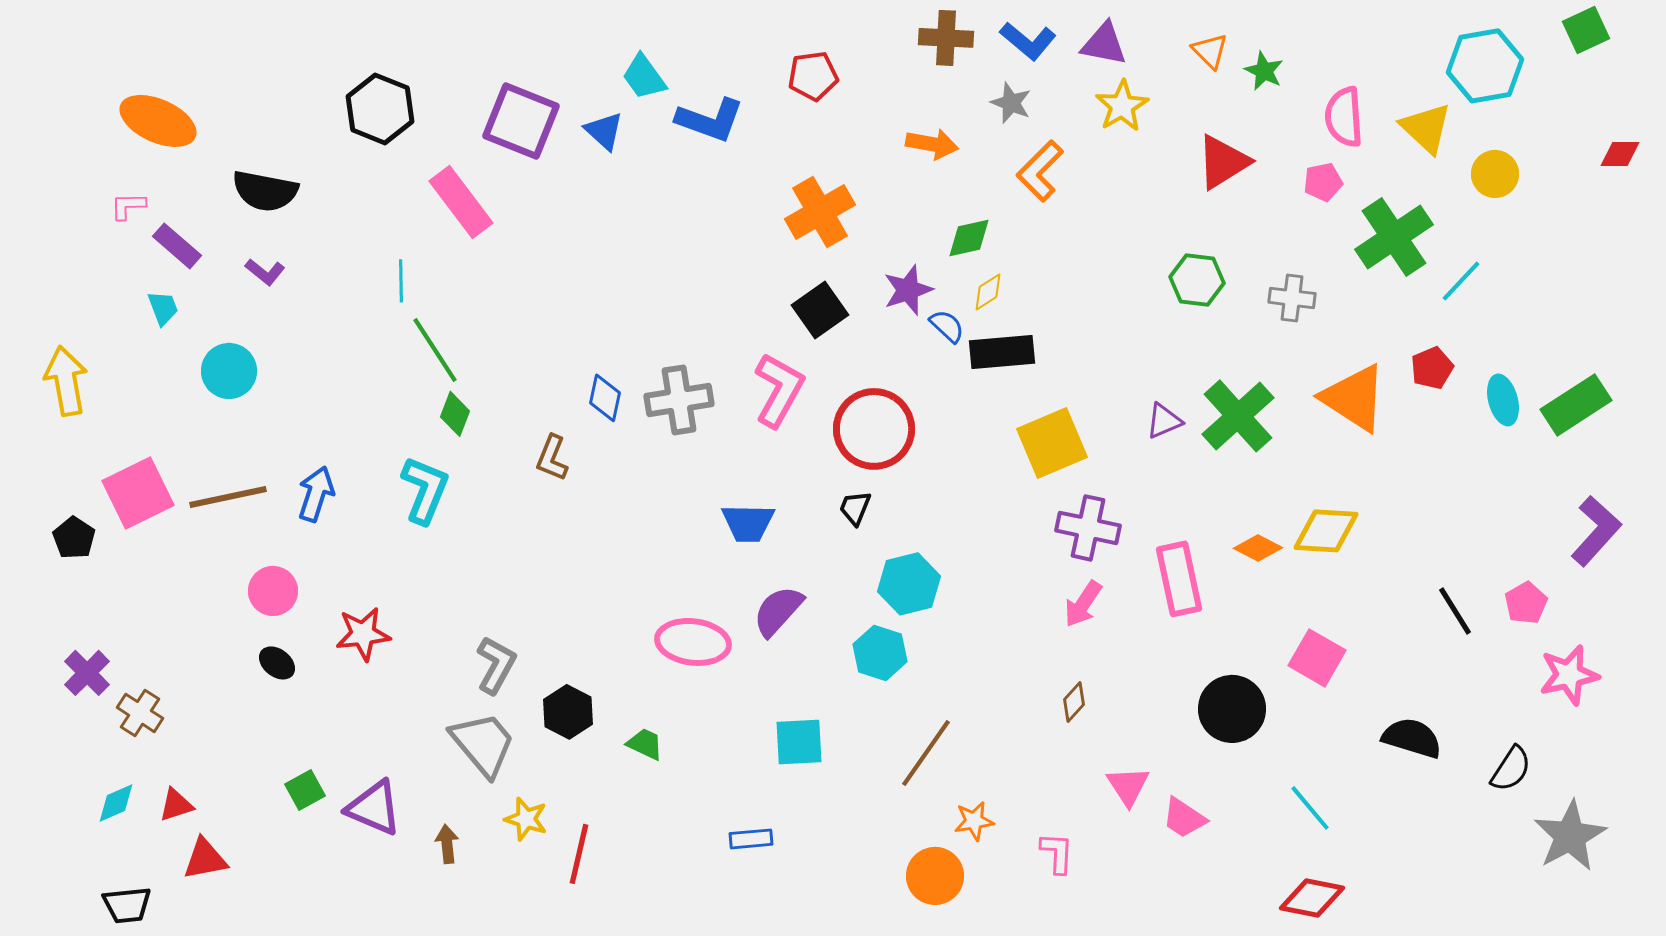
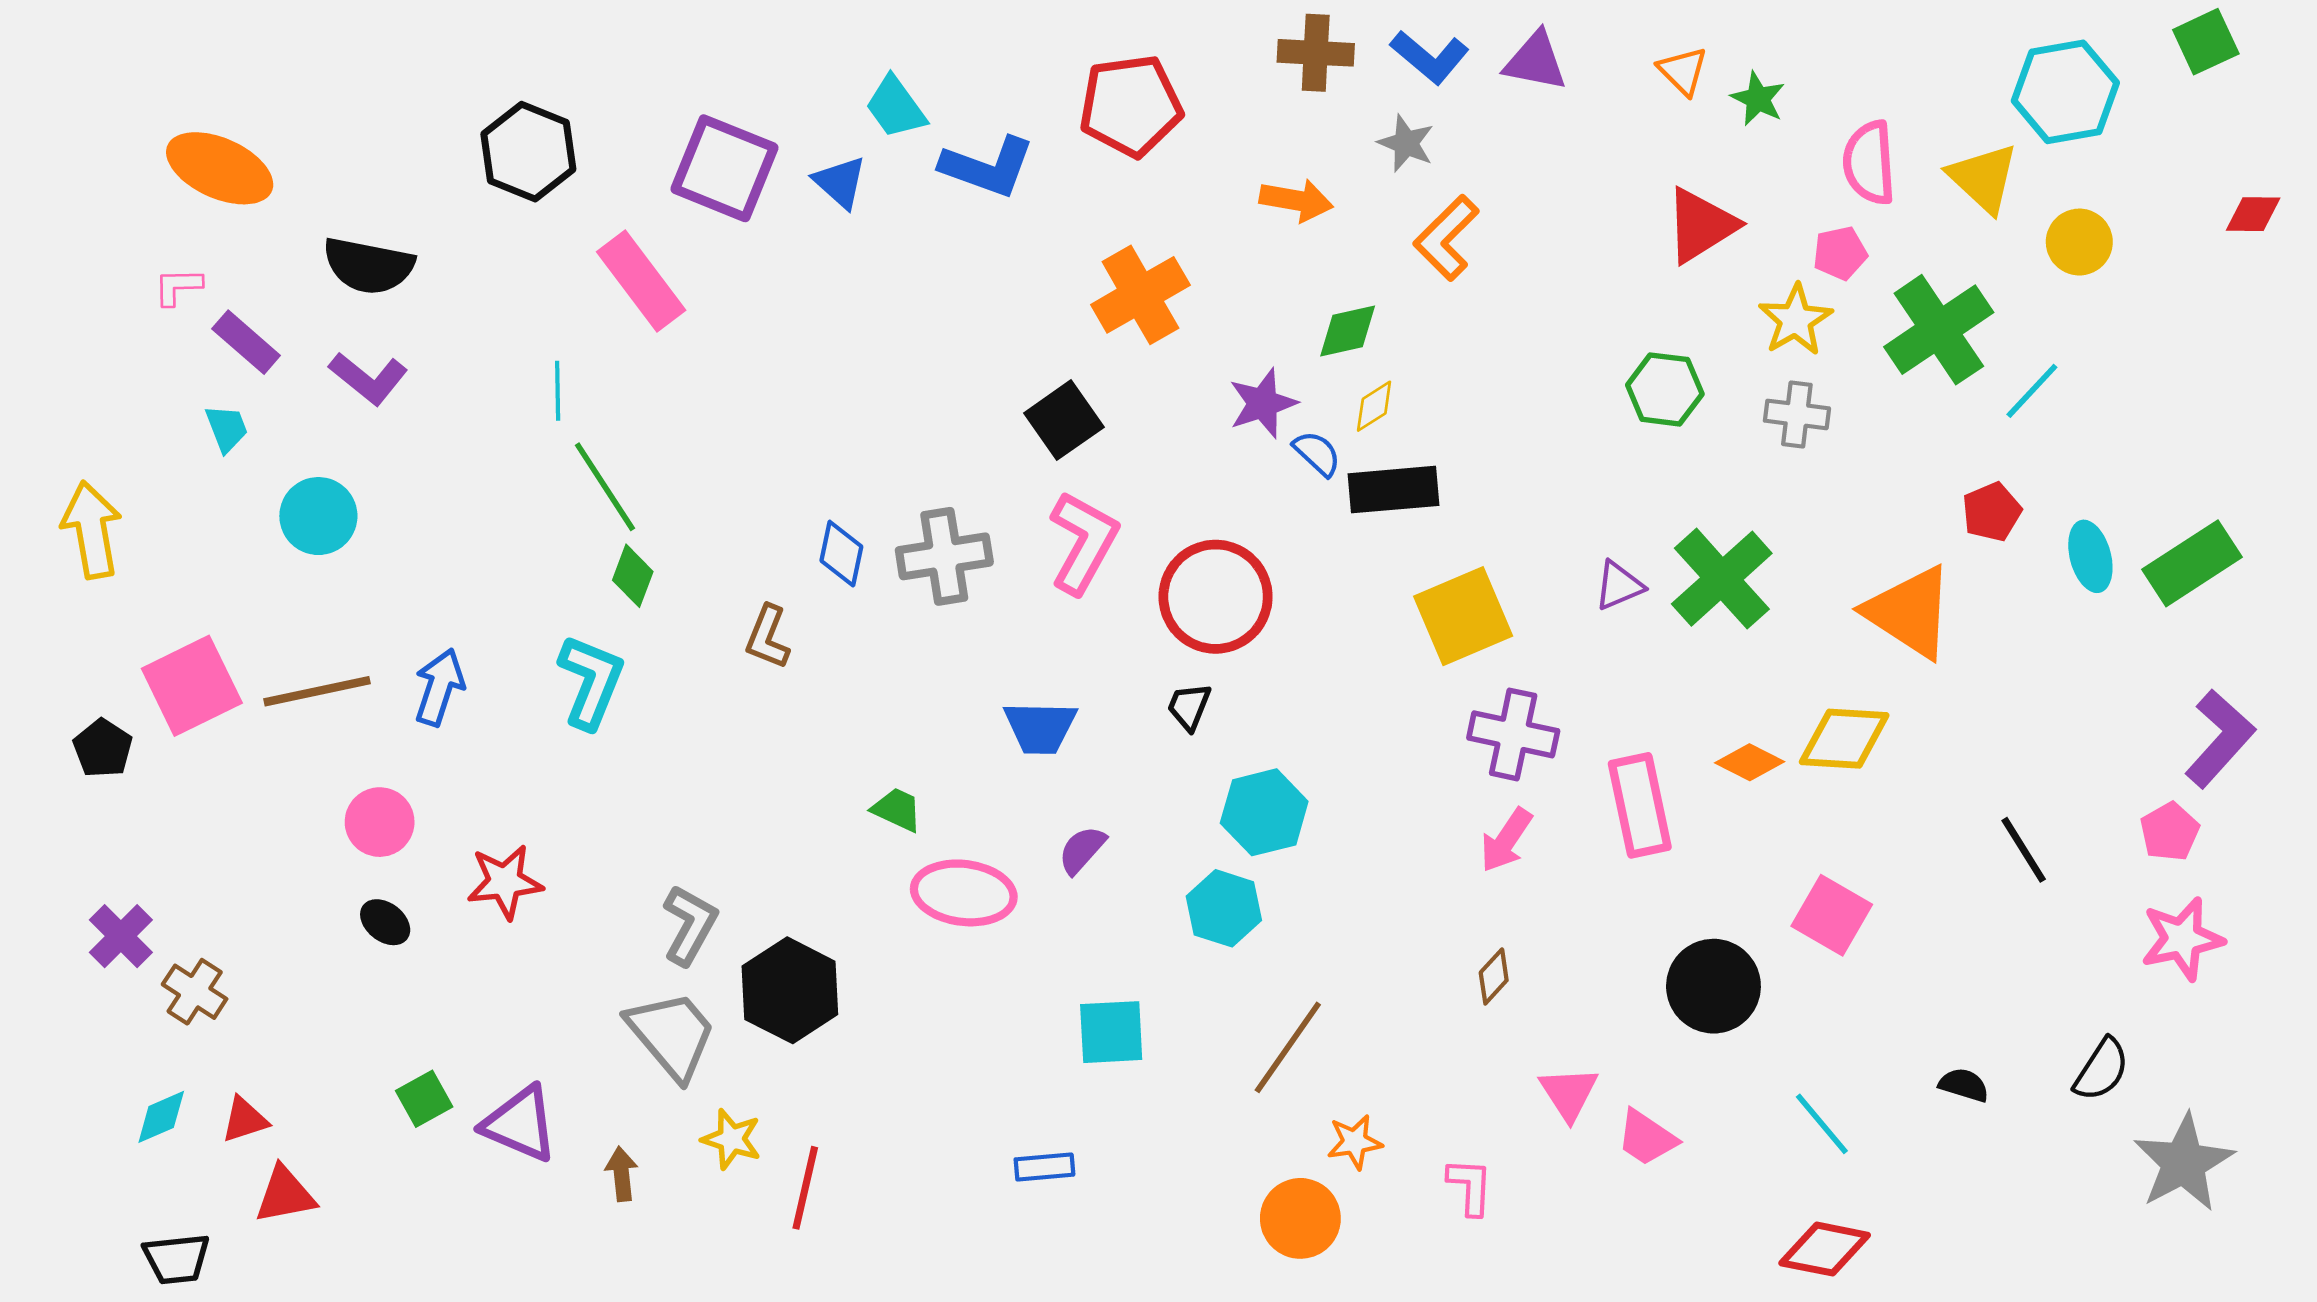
red pentagon: (813, 76) -> (1131, 106), size x1.5
yellow star: (1122, 106) -> (1796, 320), moved
purple L-shape: (265, 272) -> (368, 378), size x1.4
black square: (820, 310) -> (1064, 420), moved
orange triangle: (1354, 398) -> (1910, 612), moved
pink pentagon: (1526, 603) -> (2170, 832), moved
purple semicircle: (778, 611) -> (1082, 850), size x0.7
black hexagon: (568, 712) -> (790, 990), size x1.4
black semicircle: (1412, 738) -> (1964, 1085), moved, size x0.6
green trapezoid: (645, 744) -> (897, 810), moved

